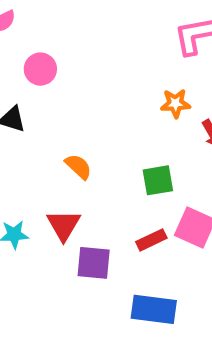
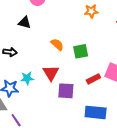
orange star: (175, 103) -> (91, 11), moved
green square: (158, 180) -> (81, 51), moved

